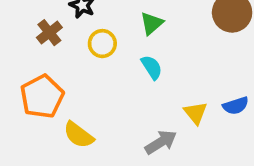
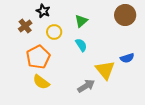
orange pentagon: (42, 97) -> (38, 57), moved
blue semicircle: (236, 106) -> (127, 58), moved
yellow triangle: (196, 113) -> (105, 70), size x1.5

